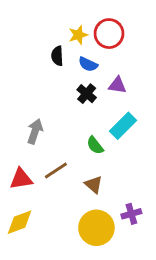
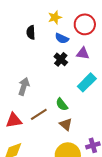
red circle: (109, 34) -> (85, 24), moved
black semicircle: (57, 56) -> (31, 32), moved
green semicircle: (95, 145) -> (62, 104), moved

